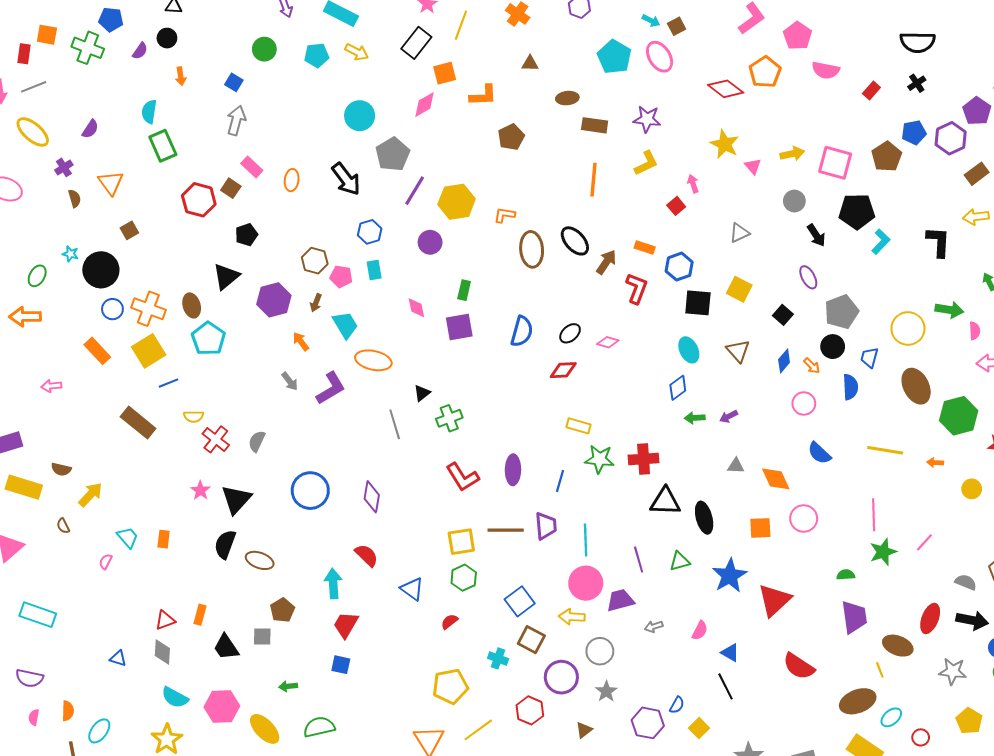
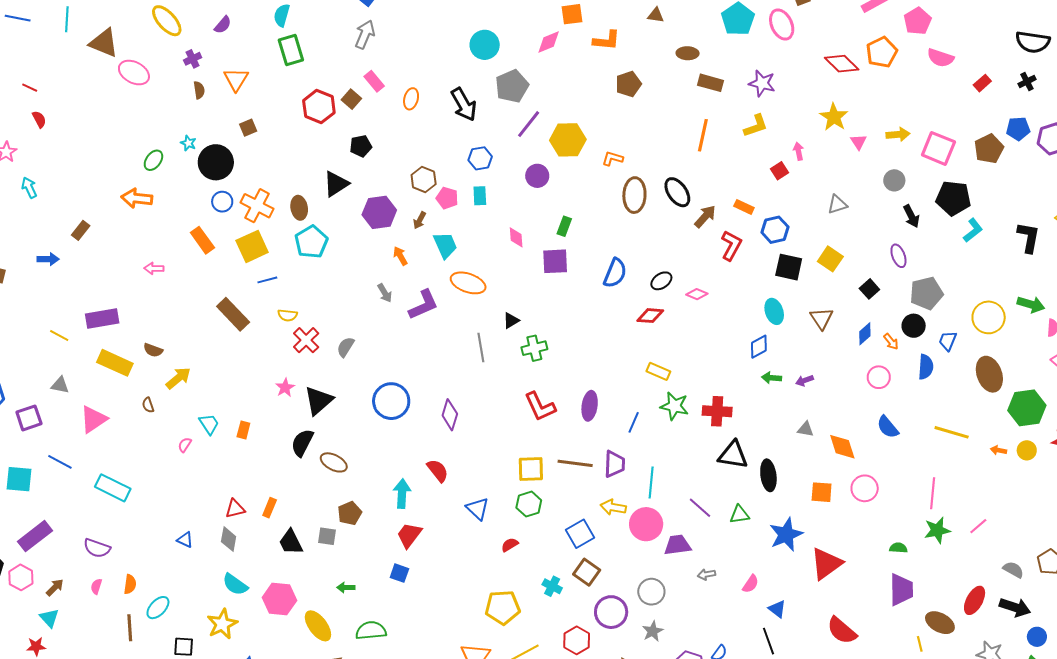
yellow circle: (972, 489) -> (1027, 450), moved
purple line: (639, 559) -> (700, 508), turned -40
yellow arrow: (572, 617) -> (613, 507), moved

